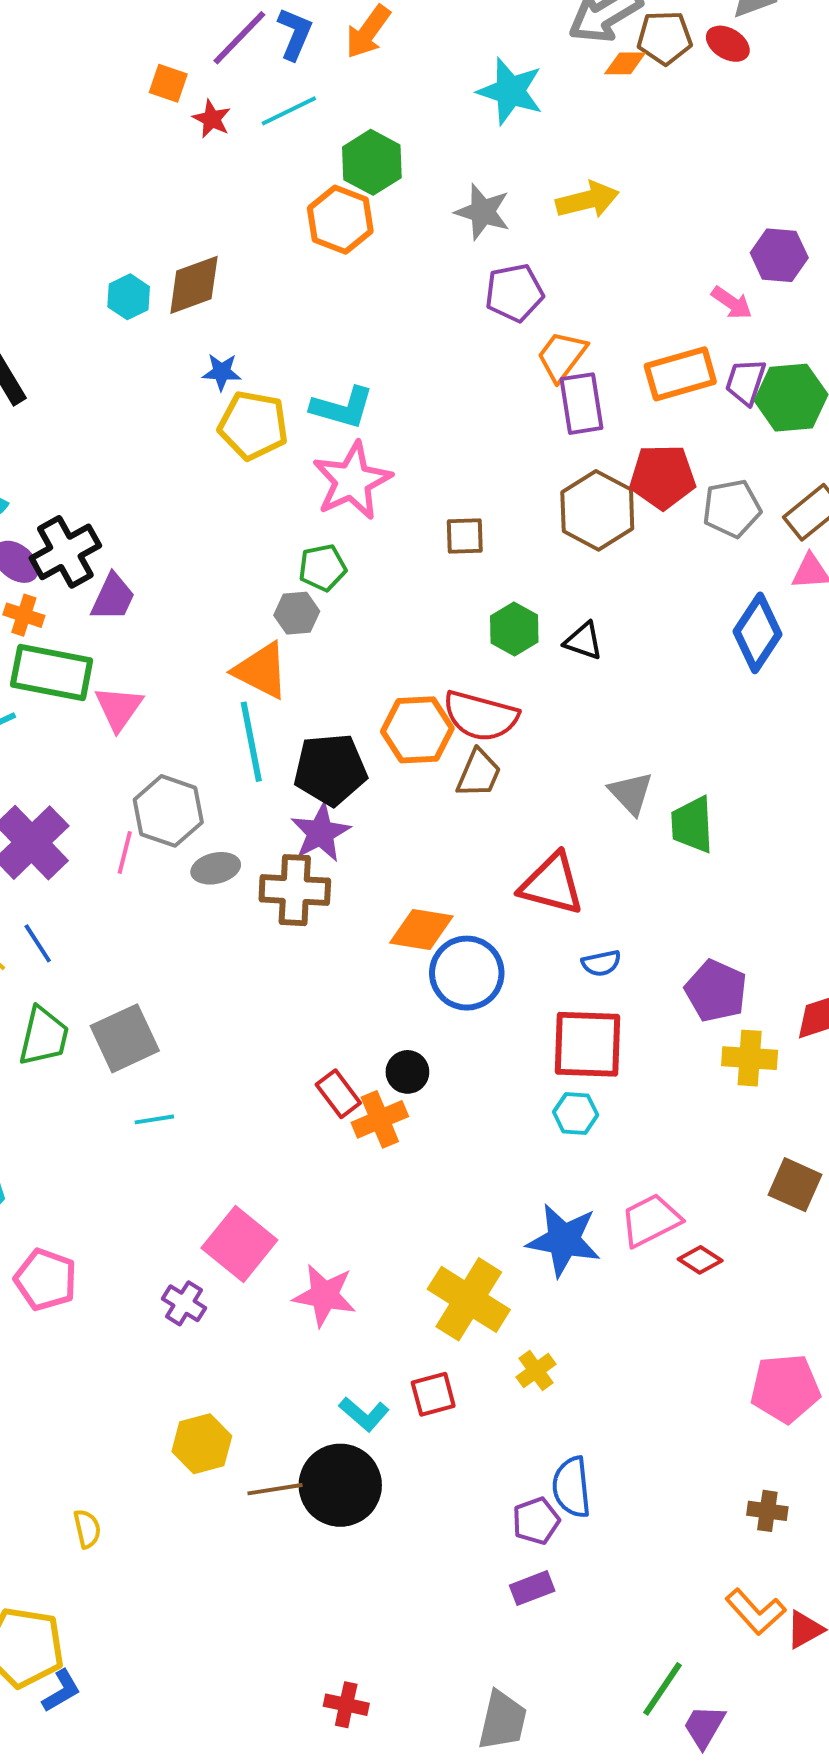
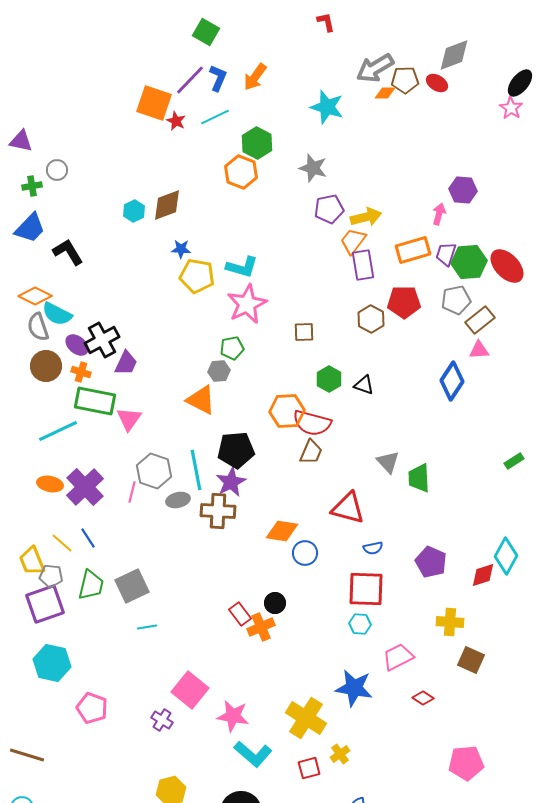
orange square: (168, 83) -> (154, 103), size x1.8
yellow arrow: (587, 200) -> (366, 217), moved
pink arrow: (732, 303) -> (439, 214), turned -110
gray pentagon: (732, 508) -> (456, 300), moved
brown hexagon: (597, 510) -> (371, 319), size x0.7
orange hexagon: (417, 730) -> (287, 411), moved
cyan line: (251, 742) -> (196, 470), moved
blue circle: (467, 973) -> (305, 553), size x0.7
yellow cross: (750, 1058) -> (450, 622), moved
pink trapezoid: (651, 1220) -> (398, 657), moved
red square: (433, 1394) -> (309, 768), moved
cyan L-shape: (364, 1414) -> (253, 754), moved, size x1.5

